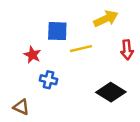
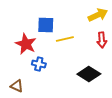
yellow arrow: (106, 19) -> (98, 15), moved
red star: (32, 55) -> (26, 44), size x1.5

